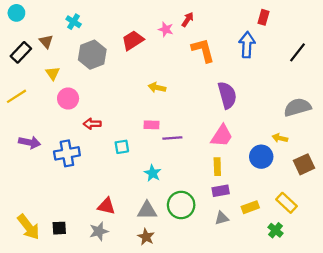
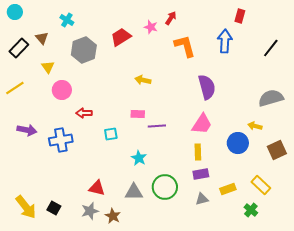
black square: (59, 228) -> (54, 208), turned 32
brown star: (146, 237) -> (113, 216), moved

